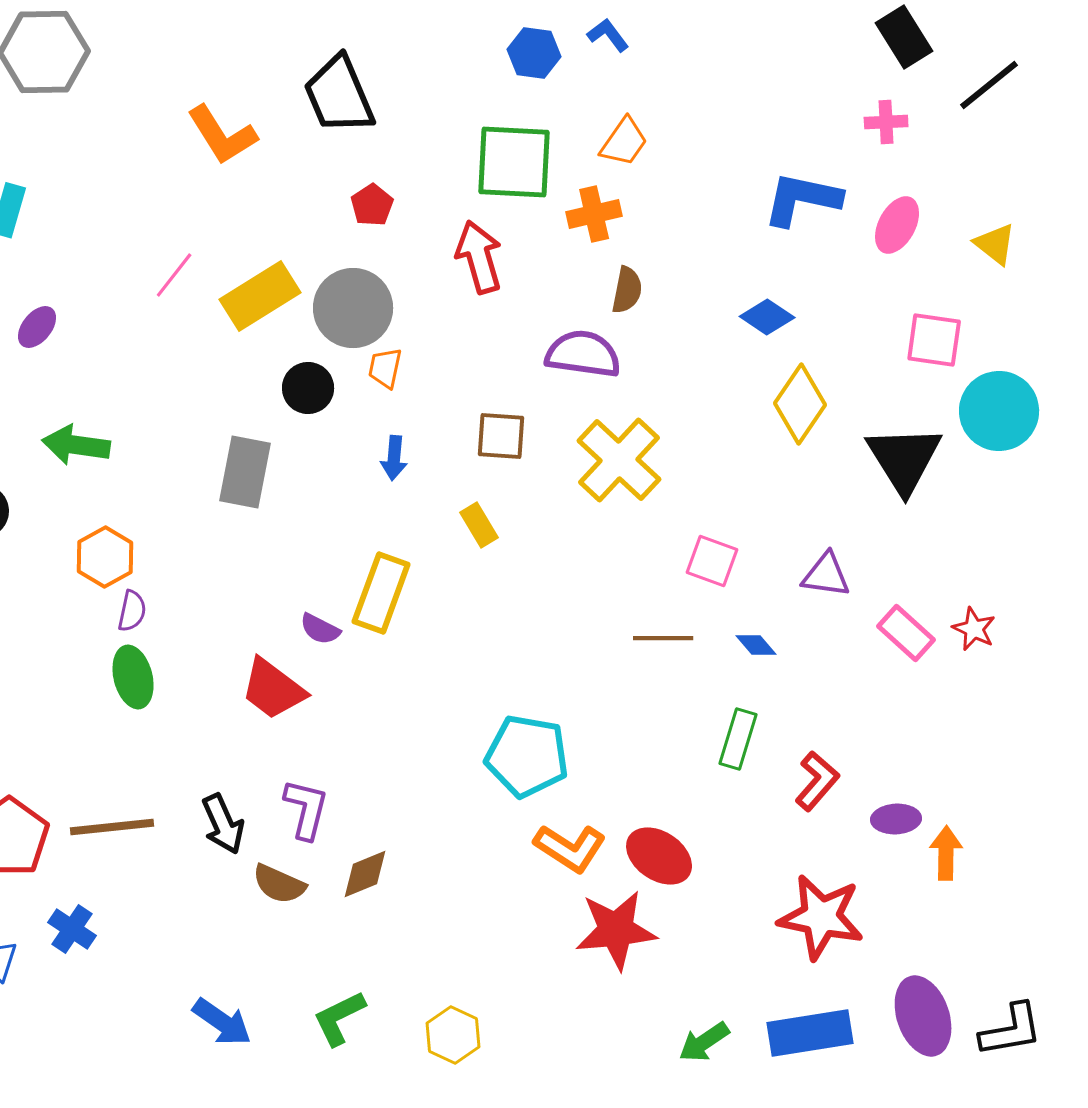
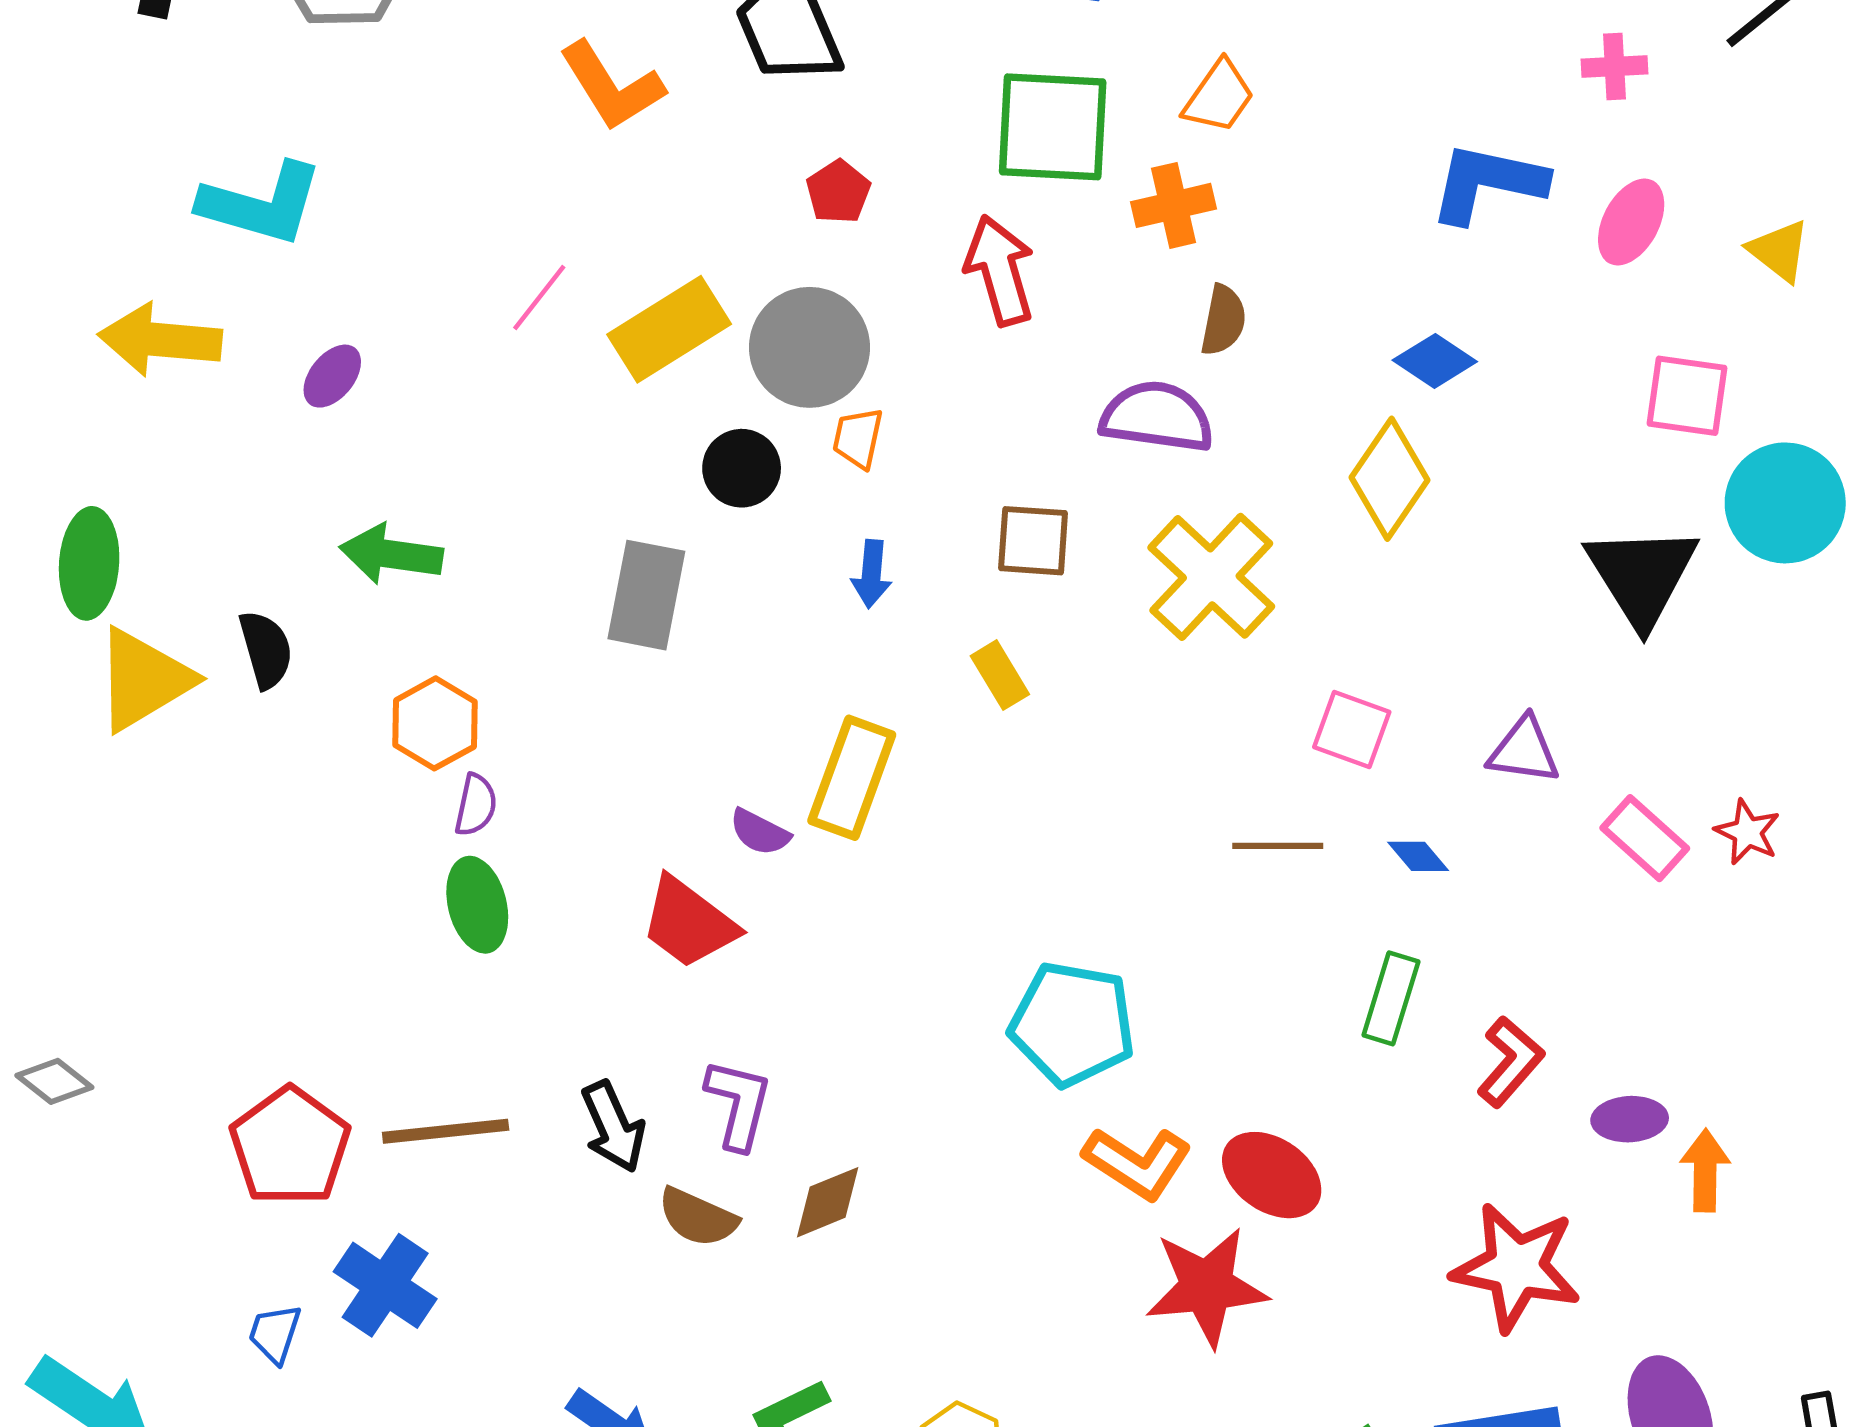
yellow diamond: (800, 404) -> (1389, 479), moved
blue cross: (72, 929) -> (385, 1285), size x1.4

